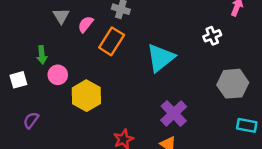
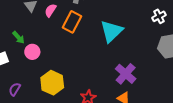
white cross: (212, 36) -> (159, 16), moved
green arrow: (42, 55) -> (18, 37), turned -32
yellow hexagon: (86, 96) -> (52, 83), moved

